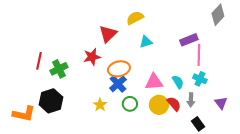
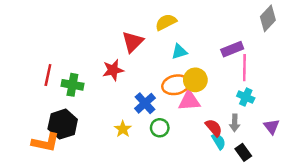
green cross: (59, 69) -> (72, 85), turned 36
orange ellipse: (119, 69) -> (176, 85), moved
cyan semicircle: (178, 82) -> (219, 141), moved
yellow circle: (159, 105) -> (195, 80), moved
orange L-shape: (24, 114) -> (45, 143), moved

